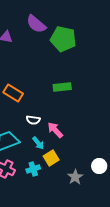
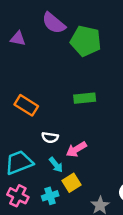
pink arrow: (55, 130) -> (76, 149), turned -78

